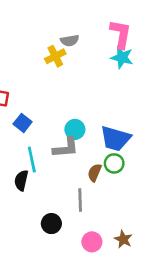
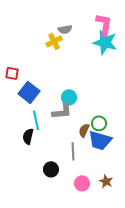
cyan star: (122, 58) -> (105, 42), size x1.4
blue square: (23, 123) -> (29, 92), size x1.5
blue trapezoid: (115, 139) -> (100, 140), moved

